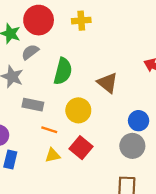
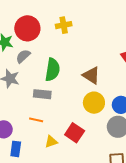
gray rectangle: (33, 105) -> (42, 94), moved
yellow circle: (78, 110) -> (94, 103), moved
orange line: (49, 130) -> (36, 120), moved

